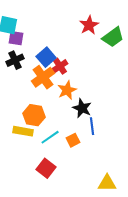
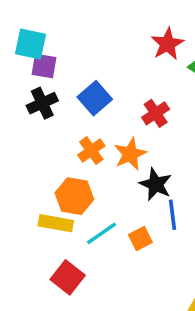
red cross: (60, 66) -> (156, 113), moved
orange cross: (43, 77) -> (91, 151), moved, size x0.7
red square: (46, 168) -> (68, 277), moved

